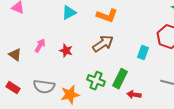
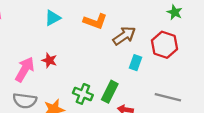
brown arrow: (103, 44) -> (124, 36), moved
pink arrow: (40, 46) -> (25, 69), moved, size x1.6

